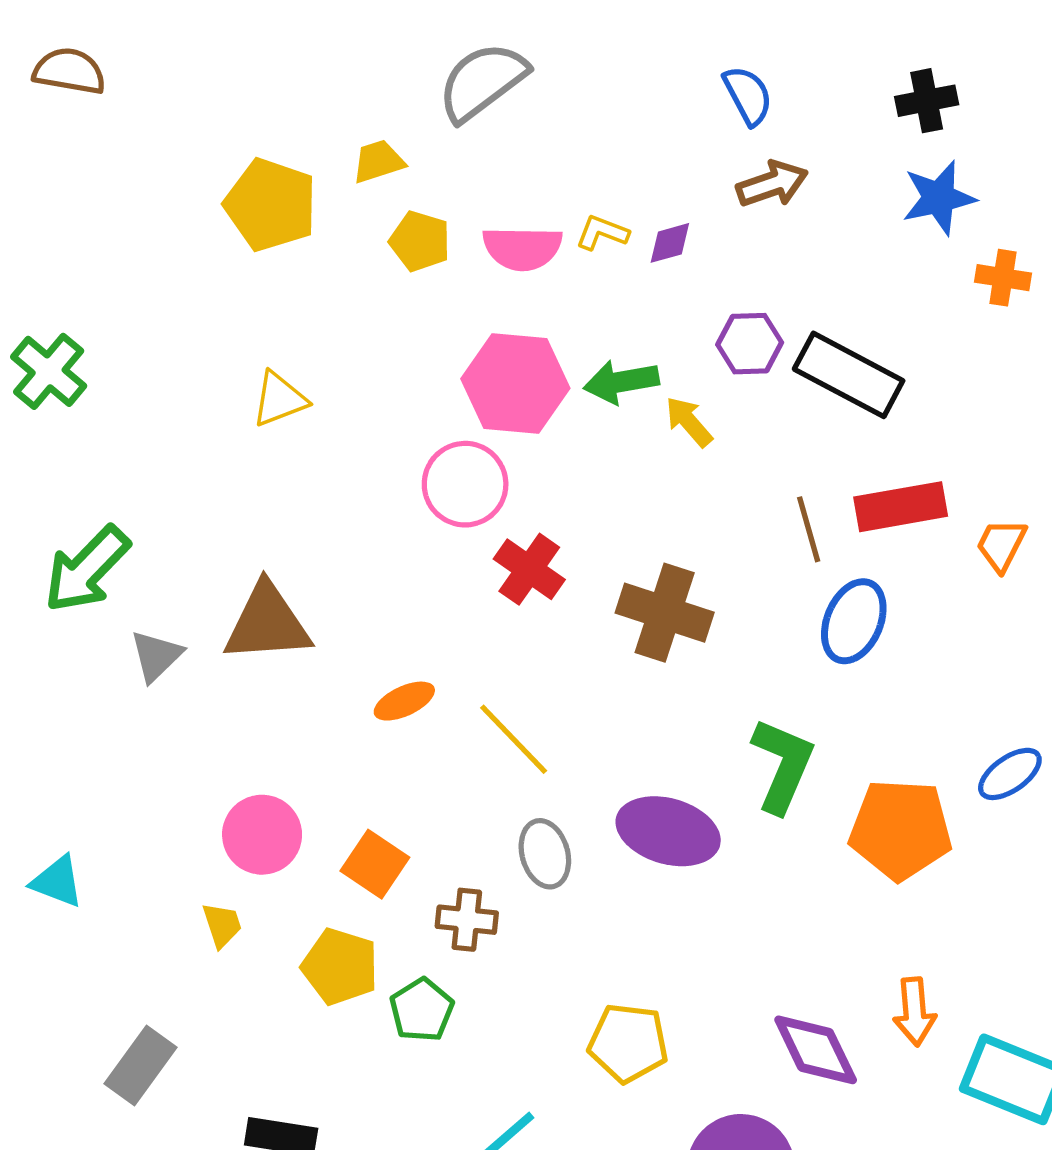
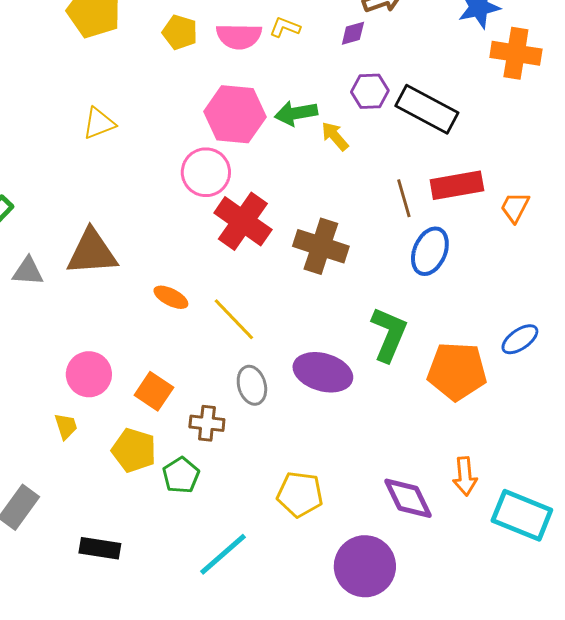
purple diamond: (670, 243) -> (353, 33), moved
orange cross: (1003, 278) -> (516, 53), size x1.6
red cross: (529, 569) -> (243, 221), size x1.4
gray triangle: (156, 656) -> (28, 271), turned 48
orange ellipse: (404, 701) -> (171, 297), turned 52

